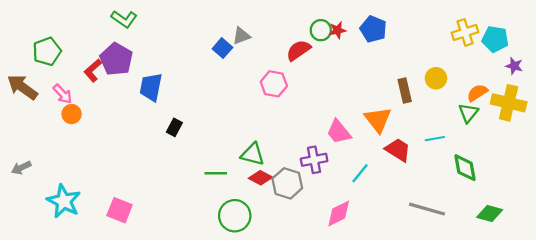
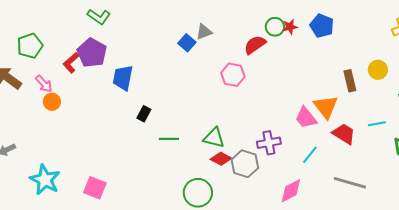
pink trapezoid: (339, 132) -> (306, 118), moved
green line: (216, 173) -> (169, 139), moved
gray line: (427, 209) -> (350, 183), moved

